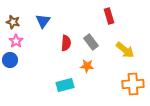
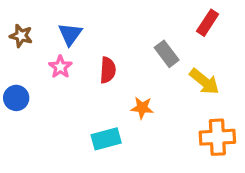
red rectangle: (109, 16) -> (208, 23), moved, turned 49
pink star: (16, 41) -> (60, 67), moved
gray rectangle: (91, 42) -> (167, 54), moved

